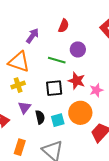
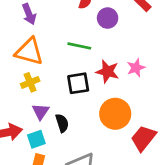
purple arrow: (32, 36) -> (29, 14), moved, turned 126
purple circle: (78, 49) -> (108, 18), moved
pink star: (96, 90) -> (136, 68), moved
cyan square: (58, 120) -> (36, 139), moved

